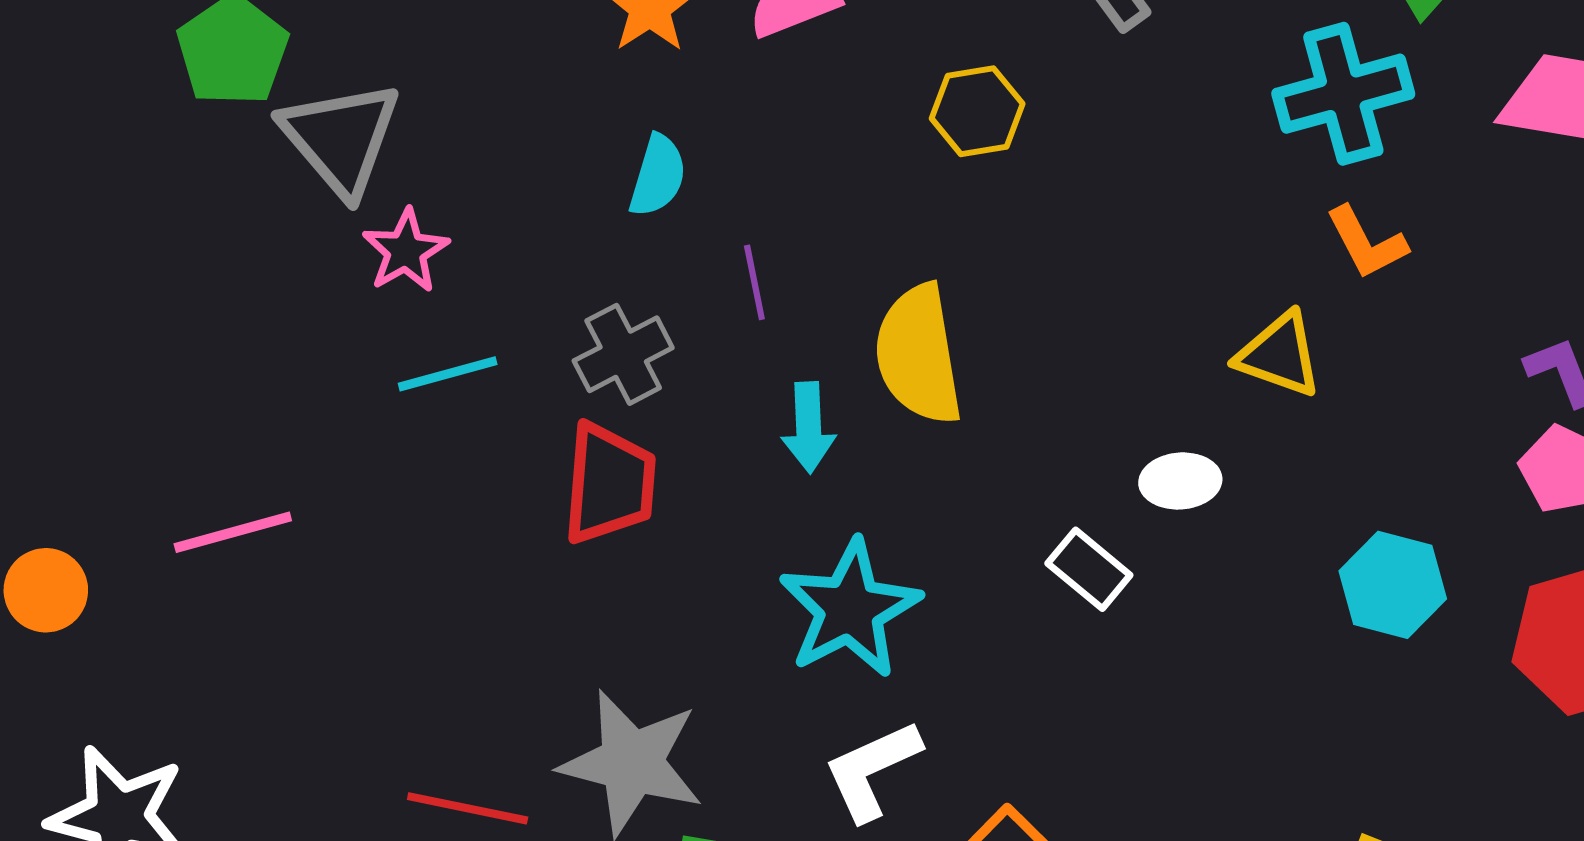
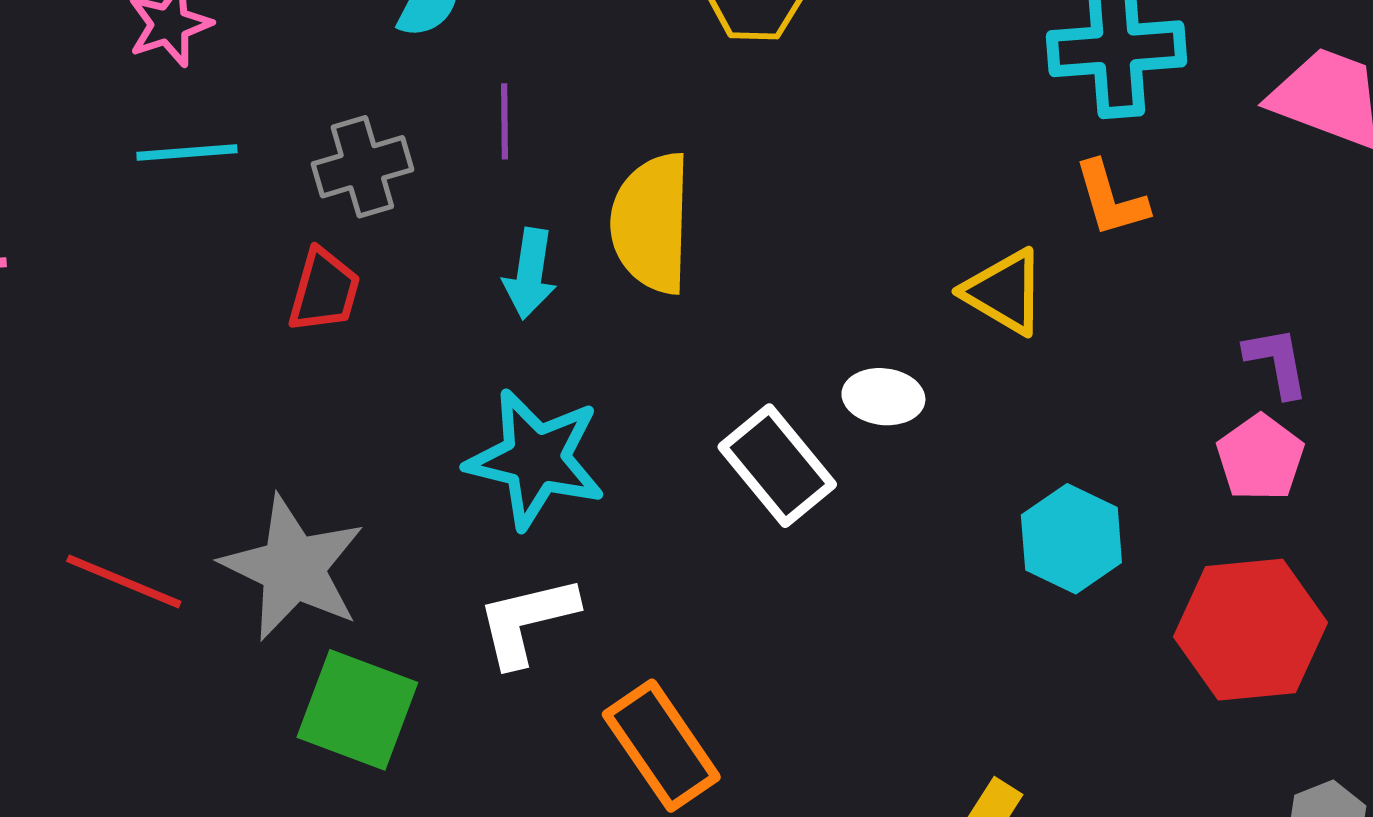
red trapezoid: (609, 484) -> (324, 291), size x0.7
white rectangle: (1089, 569) -> (777, 466), size x1.4
cyan star: (850, 609) -> (536, 459), turned 30

